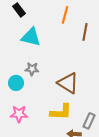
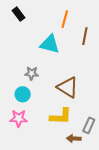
cyan triangle: (31, 37) -> (50, 44), moved
cyan circle: (16, 83) -> (23, 94), moved

